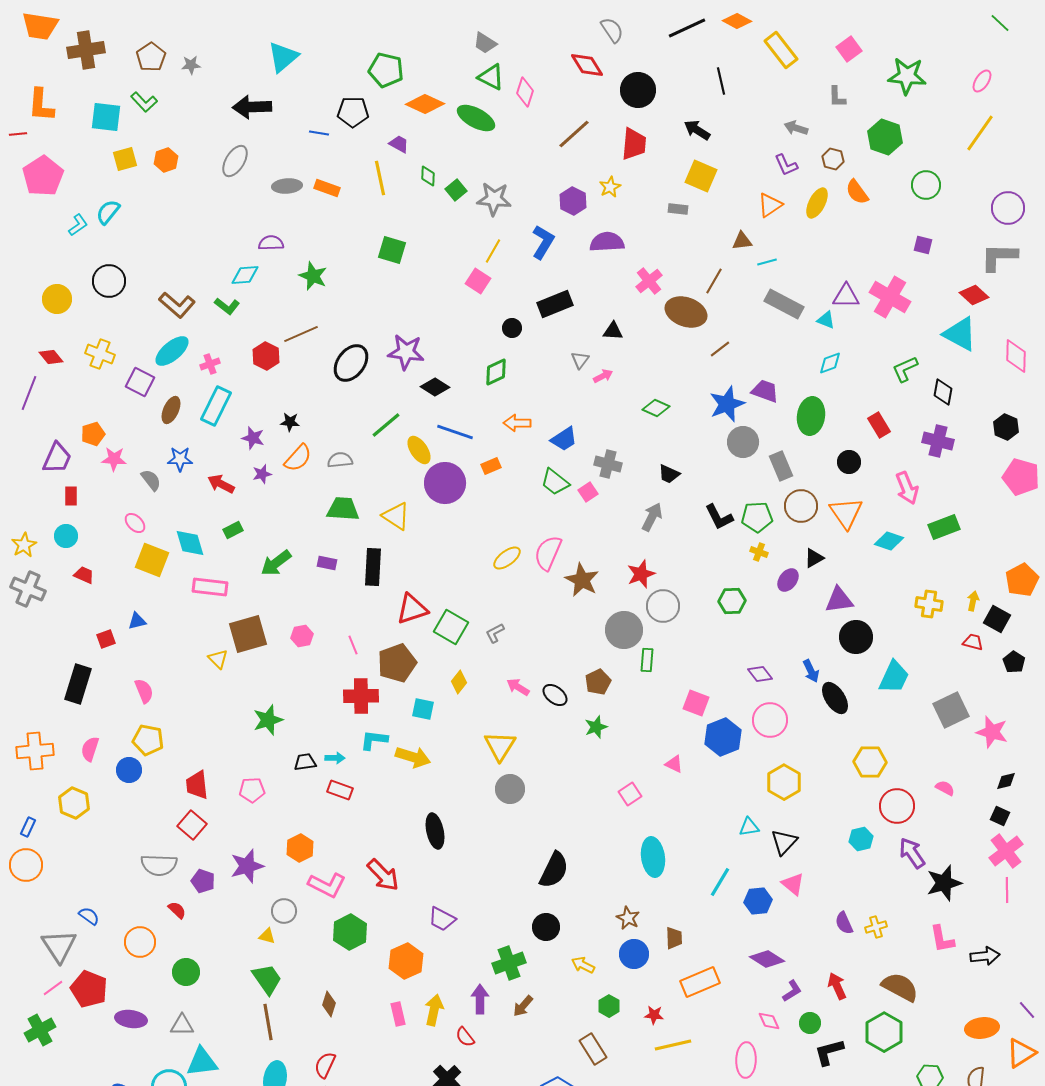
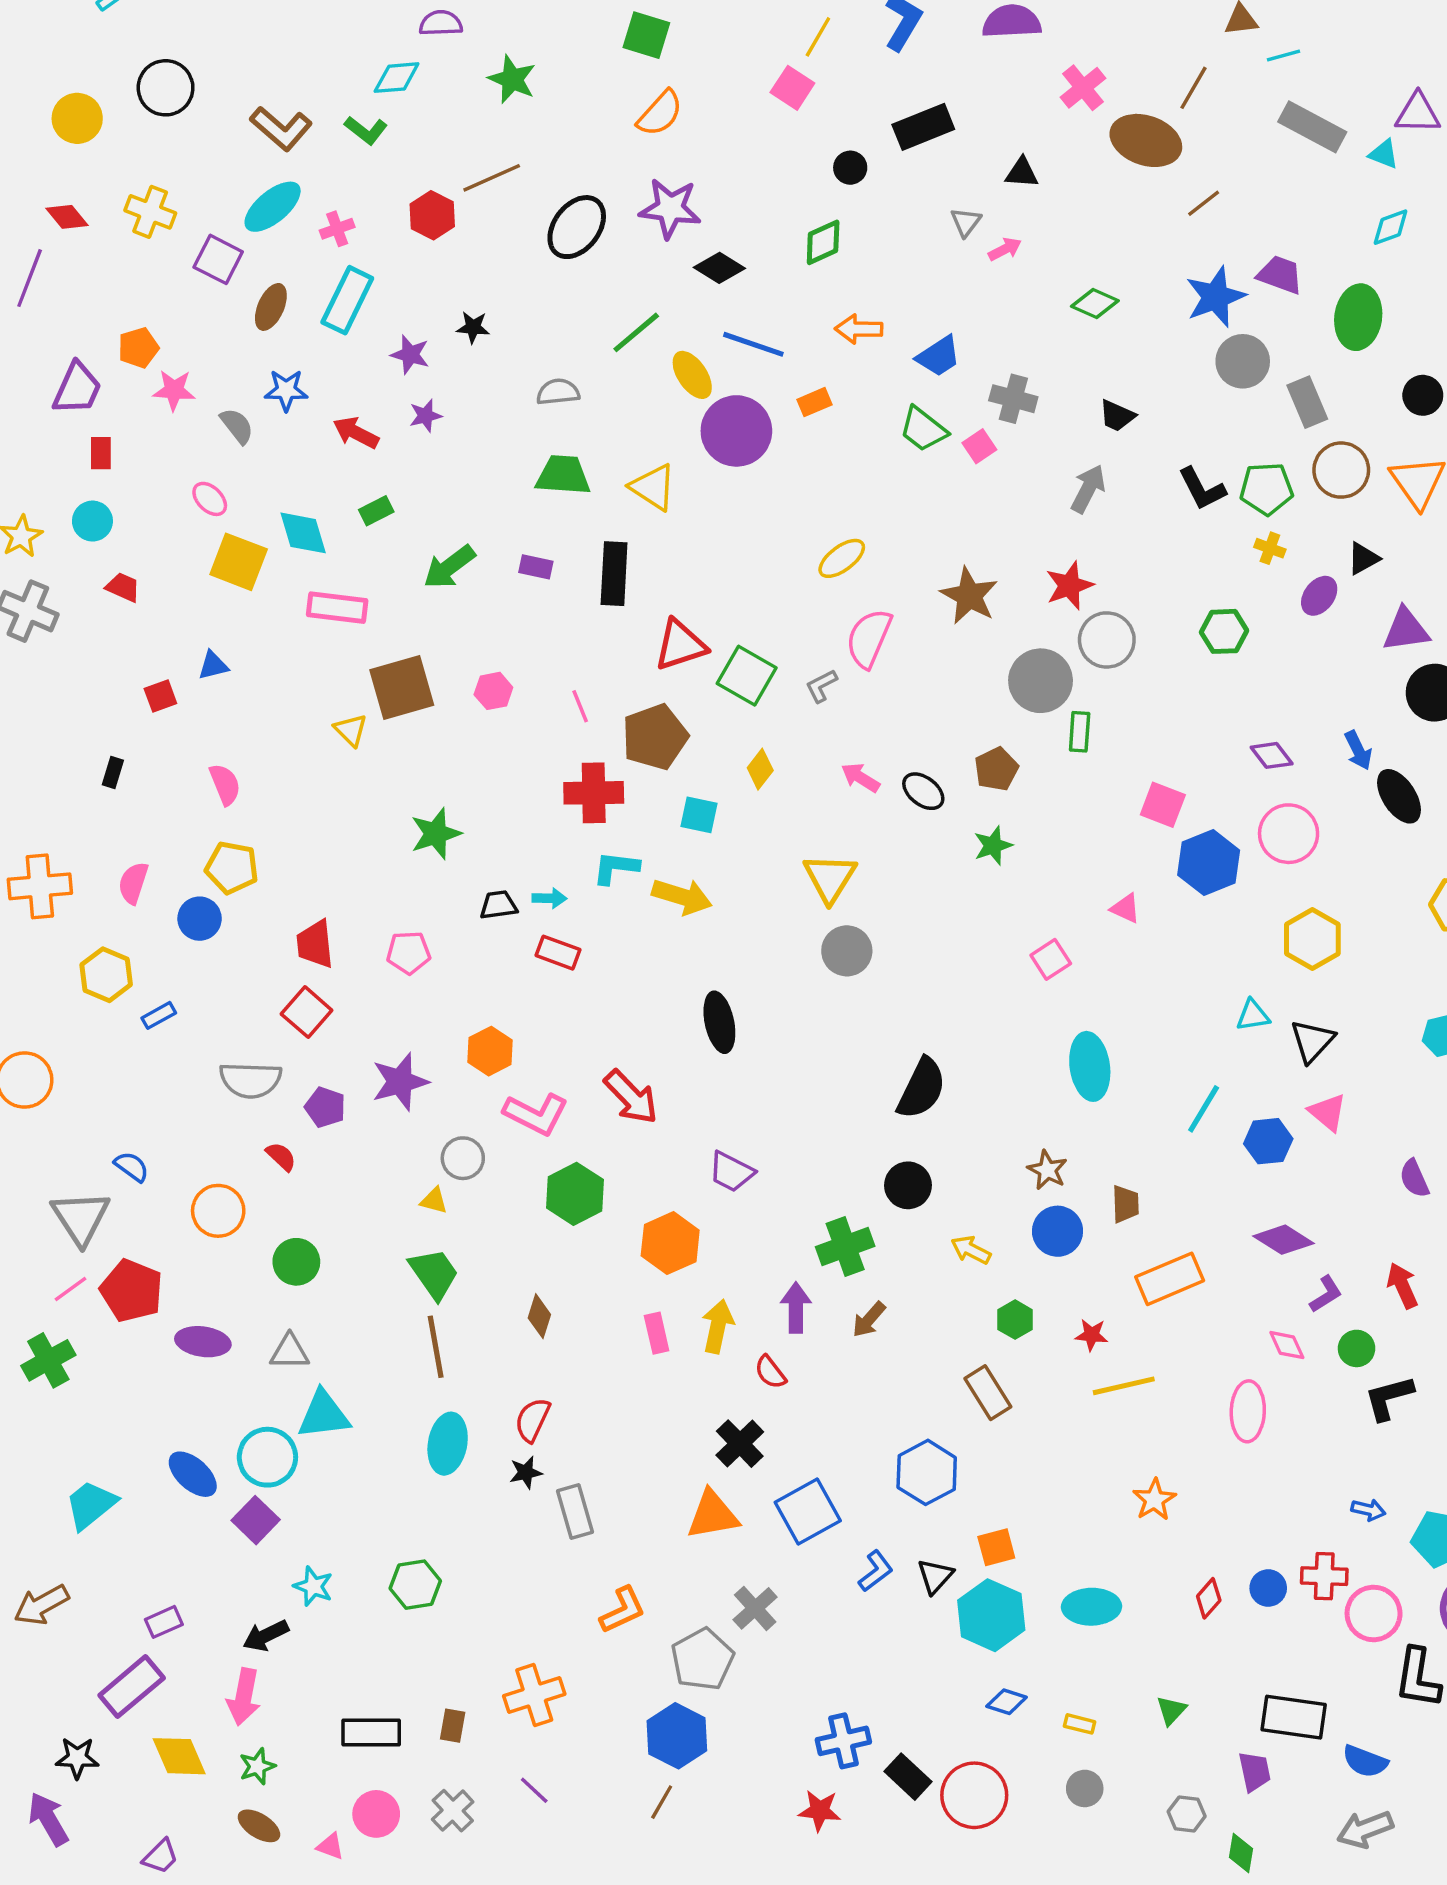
orange semicircle: (298, 458) -> (660, 113), moved
pink semicircle: (548, 553) -> (869, 638), moved
black rectangle: (78, 684) -> (113, 772), size x0.5
blue rectangle: (28, 827) -> (159, 1015), moved, turned 36

